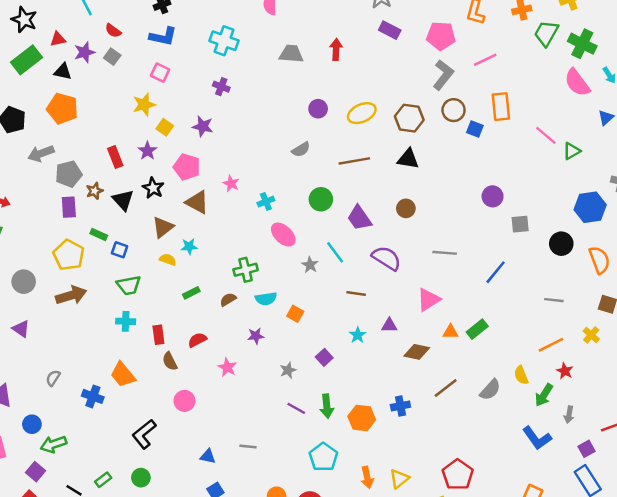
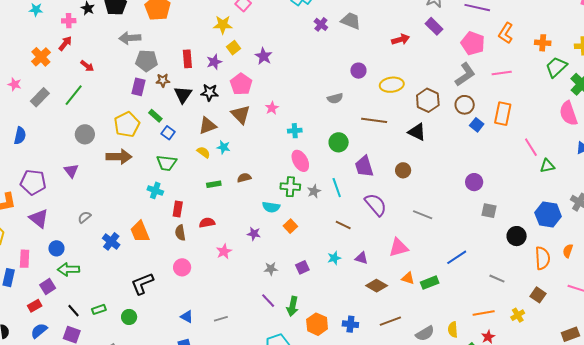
red arrow: (336, 49) -> (401, 39), moved, turned 54
purple cross: (221, 87) -> (321, 24), moved
black star: (153, 188) -> (210, 93), turned 30
green cross: (246, 270) -> (290, 187), moved
blue line: (496, 272) -> (457, 257), moved
brown semicircle: (228, 300) -> (244, 178), moved
gray line: (248, 446) -> (221, 319), turned -40

